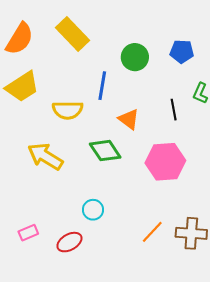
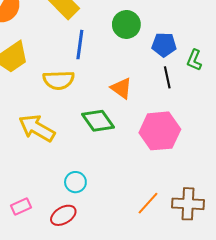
blue pentagon: (182, 51) -> (164, 45), moved
blue line: (102, 86) -> (80, 45), moved
cyan circle: (93, 210) -> (75, 182), moved

